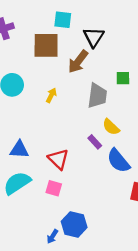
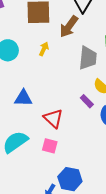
yellow arrow: (51, 95) -> (44, 49), moved
blue triangle: (19, 150) -> (23, 98), moved

